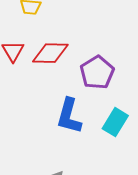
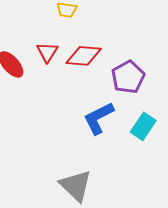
blue L-shape: (69, 116) -> (99, 118), turned 45

